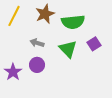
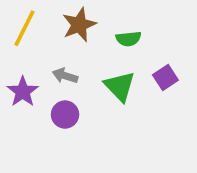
green semicircle: (73, 22) -> (128, 39), size x0.6
purple star: (13, 72) -> (23, 92), moved

